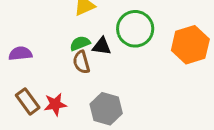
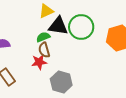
black triangle: (102, 46) -> (58, 26), moved, size x1.5
red star: (55, 104) -> (39, 62), moved

